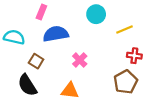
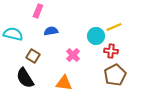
cyan circle: (96, 14) -> (96, 36), moved
blue semicircle: (56, 34) -> (51, 31), size x0.6
red cross: (134, 56) -> (111, 51), moved

